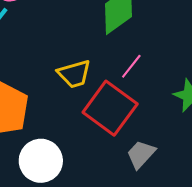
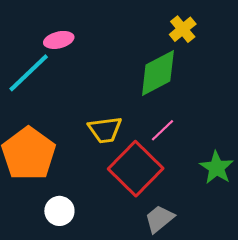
white circle: (41, 161) -> (59, 211), size x0.7

